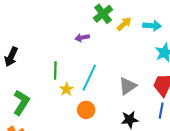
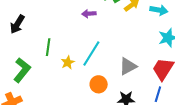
green line: (55, 70) -> (48, 47), moved
orange circle: (86, 110) -> (99, 84), moved

